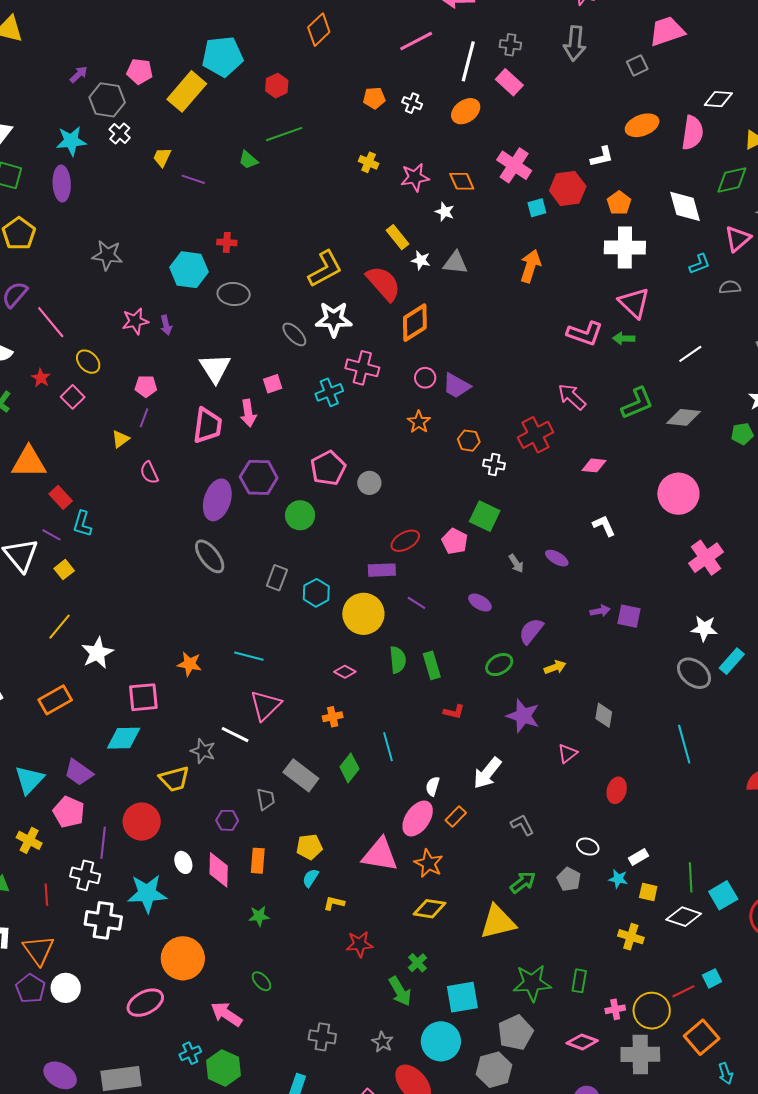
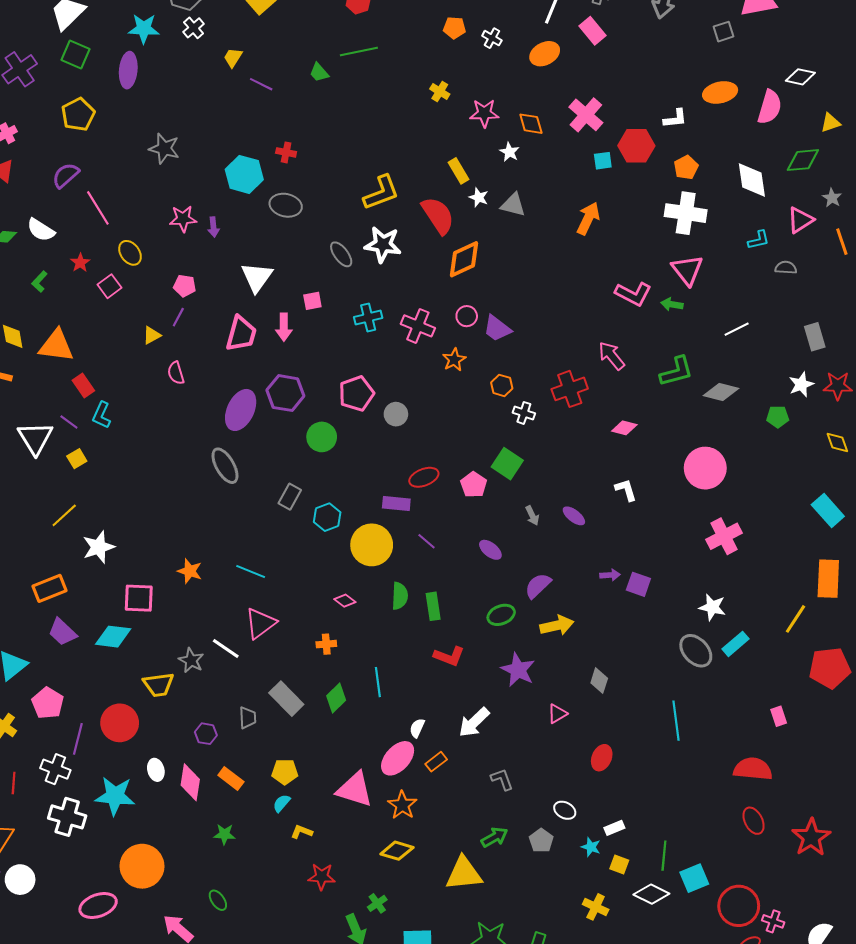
pink cross: (362, 368) -> (418, 326), moved
yellow arrow: (555, 667) -> (557, 625), size x1.5
red L-shape: (454, 712) -> (449, 656), size x1.4
purple trapezoid: (79, 772) -> (62, 632), moved
orange rectangle: (258, 861) -> (231, 778), turned -65

